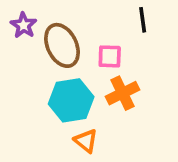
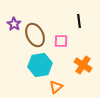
orange cross: (122, 93) -> (83, 65), moved, turned -30
orange triangle: (86, 141) -> (56, 87), moved, turned 40

